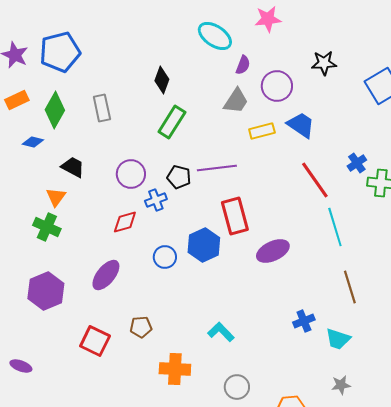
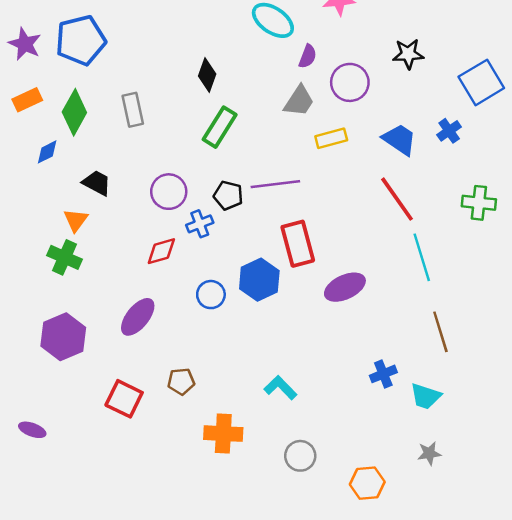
blue trapezoid: (301, 125) -> (399, 140), moved
blue diamond: (33, 142) -> (47, 152), turned -40
blue cross: (357, 163) -> (449, 131), moved

